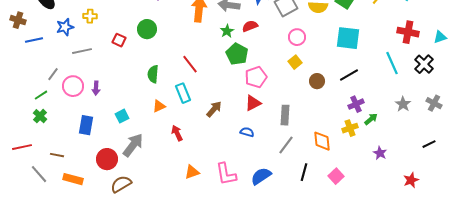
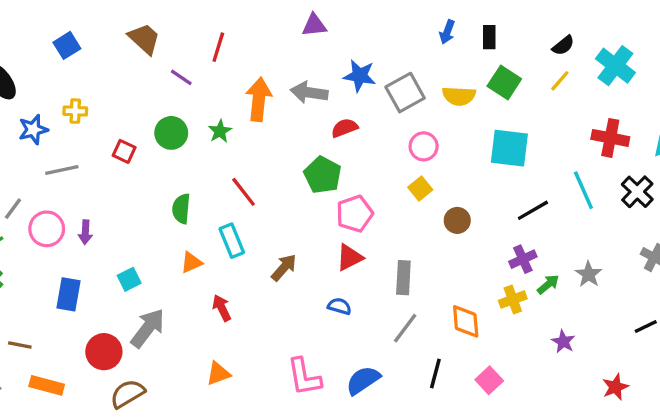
green star: (227, 31) -> (220, 131), moved
black line: (349, 75) -> (533, 210), moved
gray star: (403, 104) -> (588, 274), moved
orange triangle: (192, 172) -> (218, 374), moved

